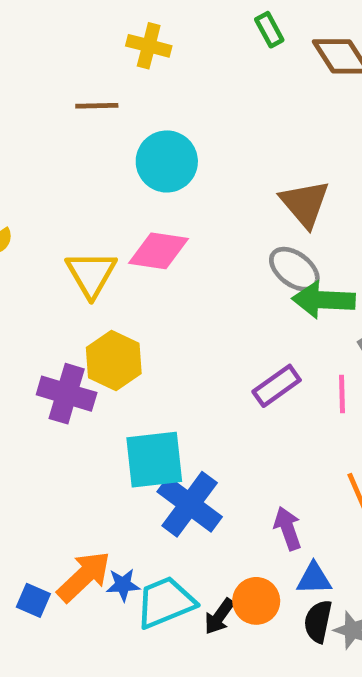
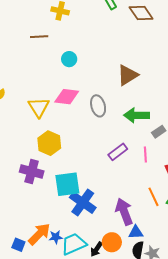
cyan circle: (167, 161) -> (69, 59), size x0.6
brown triangle: (305, 204) -> (128, 75), turned 40
gray ellipse: (294, 269) -> (98, 106), moved, turned 40
purple cross: (67, 394) -> (32, 172), moved
purple arrow: (288, 528) -> (124, 212), size x1.5

